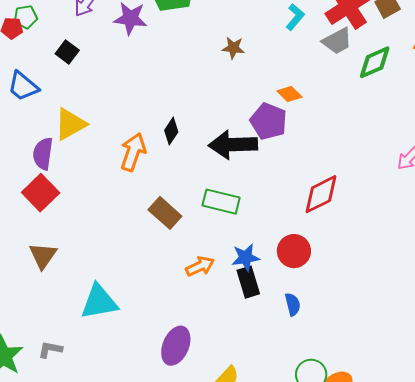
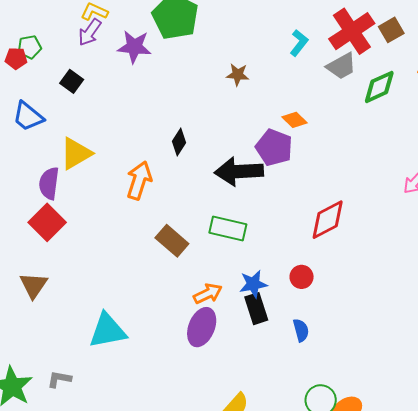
black diamond: (171, 131) -> (179, 142), moved
red circle: (294, 251) -> (302, 277), size x0.7
brown triangle: (43, 256) -> (33, 285), moved
purple ellipse: (176, 346) -> (202, 327), moved

